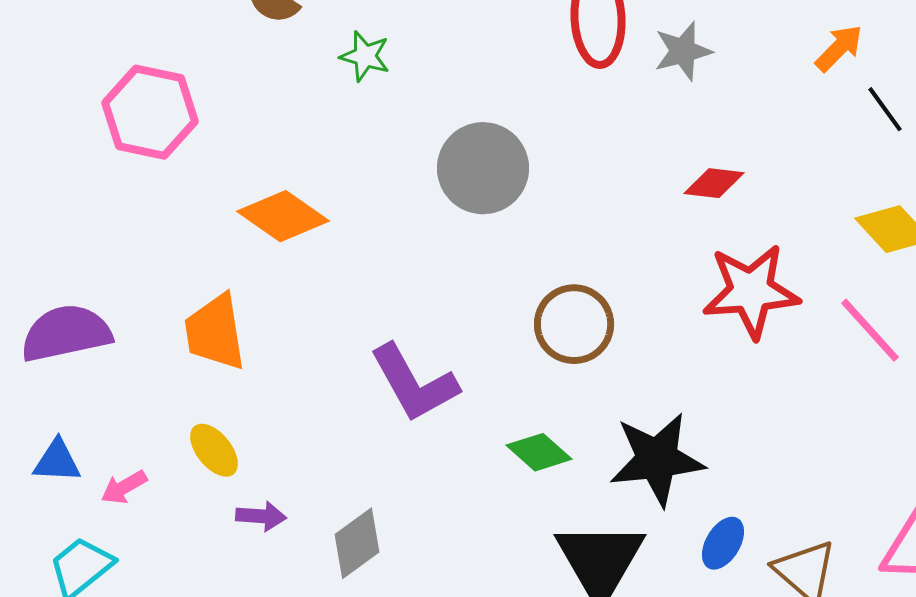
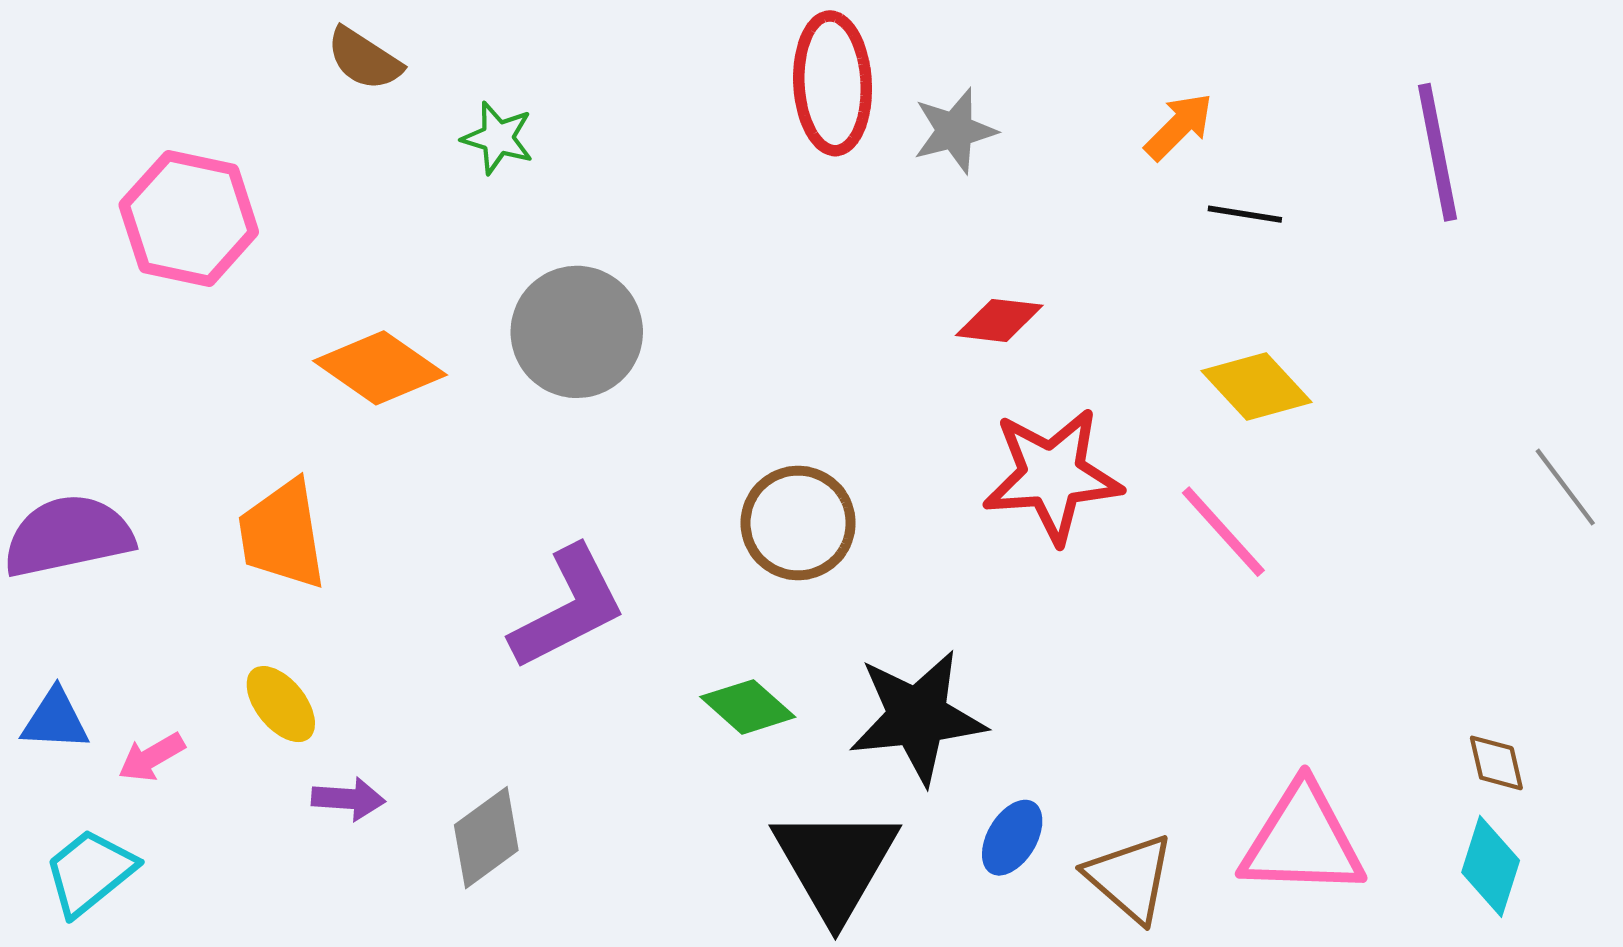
black line: (885, 109) -> (1245, 214), turned -45
gray circle: (483, 168) -> (577, 332), moved
purple L-shape: (414, 383) -> (568, 608), turned -88

